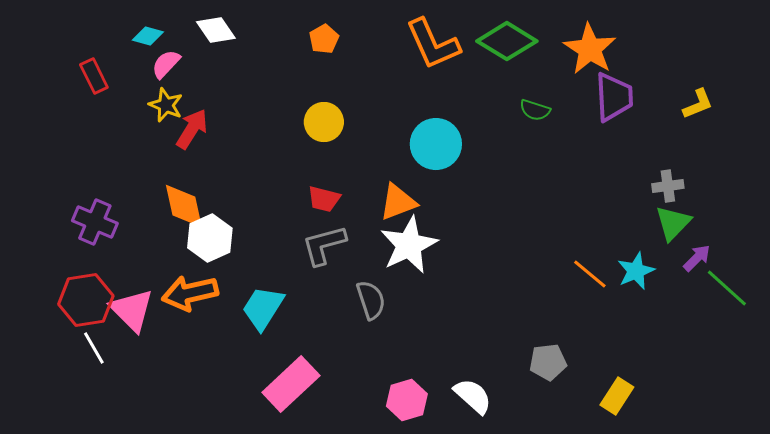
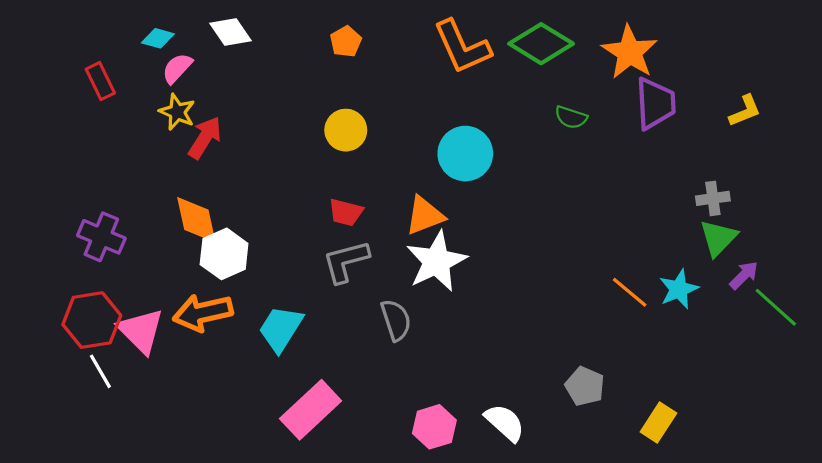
gray pentagon: (548, 362) -> (585, 386), turned 30

